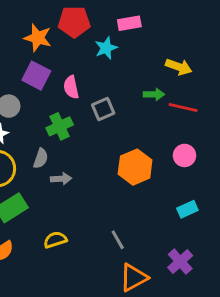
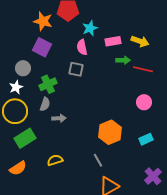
pink rectangle: (129, 23) -> (113, 41), moved
pink semicircle: (71, 87) -> (82, 47), moved
gray square: (103, 109) -> (76, 69), moved, turned 35
green cross: (60, 126) -> (48, 84), moved
orange hexagon: (135, 167) -> (110, 132), moved
purple cross: (180, 262) -> (153, 176), moved

